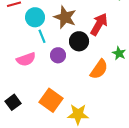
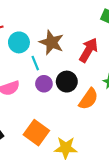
cyan line: (42, 36) -> (35, 63), moved
black circle: (79, 41) -> (67, 82), moved

